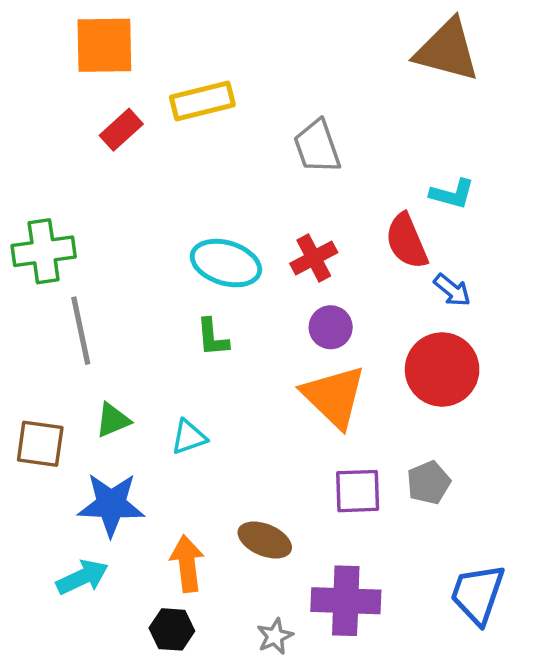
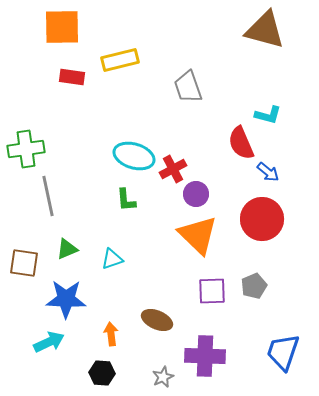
red rectangle: (121, 130) -> (72, 77), turned 50
red cross: (314, 258) -> (173, 169), moved
orange arrow: (187, 564) -> (111, 334), size x0.7

